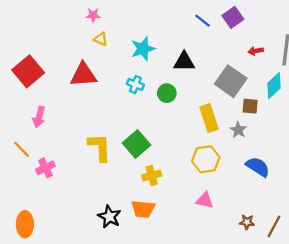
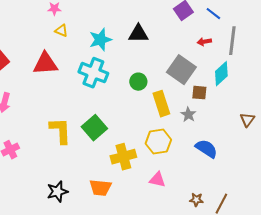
blue line: (203, 21) -> (213, 14), moved
black triangle: (184, 62) -> (138, 34), moved
cyan cross: (135, 84) -> (93, 73), size x1.8
green circle: (167, 93) -> (138, 82), moved
yellow cross: (152, 175) -> (123, 157), moved, size x1.4
black star: (109, 217) -> (57, 192), moved, turned 30

